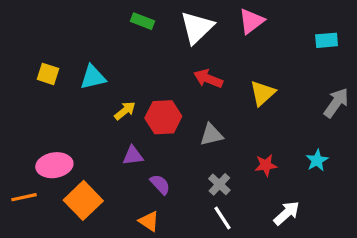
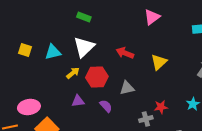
white triangle: (197, 27) -> (84, 47), moved
purple semicircle: (160, 184) -> (106, 106), moved
gray cross: (219, 184) -> (146, 119), moved, turned 32

